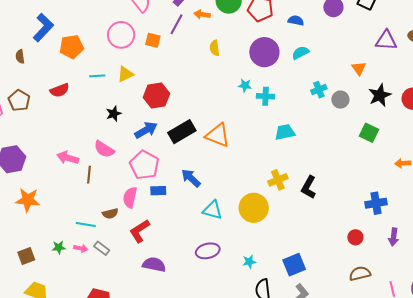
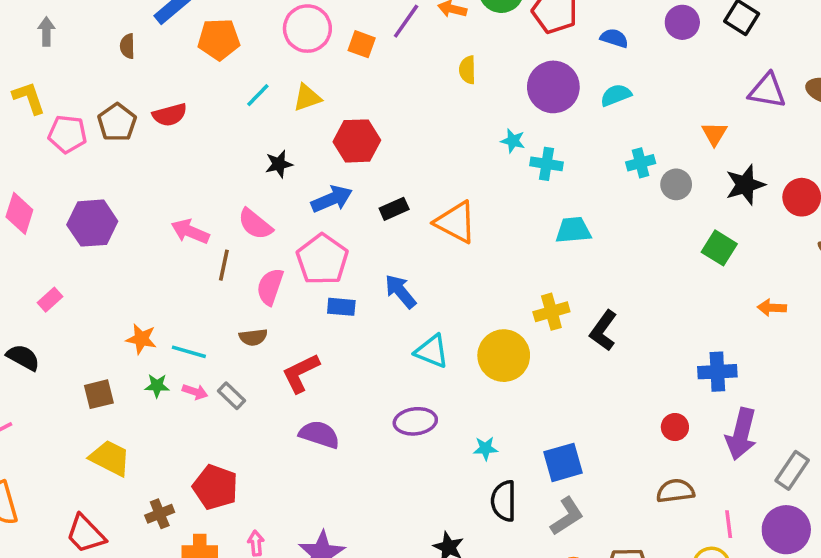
cyan line: (97, 76) -> (258, 95), turned -49
red semicircle: (60, 90) -> (170, 115), moved
black rectangle: (182, 132) -> (394, 209), size x0.6
pink semicircle: (130, 197) -> (270, 287), moved
orange star: (28, 200) -> (141, 339), moved, size x0.7
cyan line: (86, 225) -> (189, 352), moved
purple arrow: (394, 237) -> (741, 434), size x1.6

